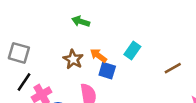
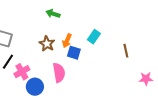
orange arrow: (98, 55) -> (67, 41), turned -104
brown line: (173, 68) -> (126, 51), turned -72

